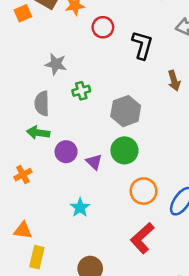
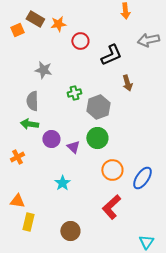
black L-shape: (142, 45) -> (111, 55), turned 50
brown arrow: (174, 81) -> (127, 83), moved
green cross: (81, 91) -> (74, 93), moved

